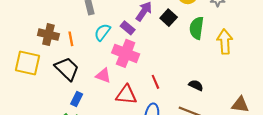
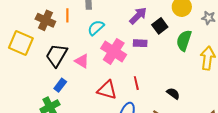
purple rectangle: (128, 28) -> (140, 43), moved, turned -48
orange line: (71, 39) -> (67, 15), moved
black trapezoid: (67, 69) -> (56, 55), turned -115
pink triangle: (103, 76) -> (82, 61), moved

